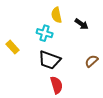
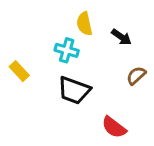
brown semicircle: (92, 61) -> (136, 75), moved
red semicircle: (57, 85) -> (114, 127), moved, turned 144

